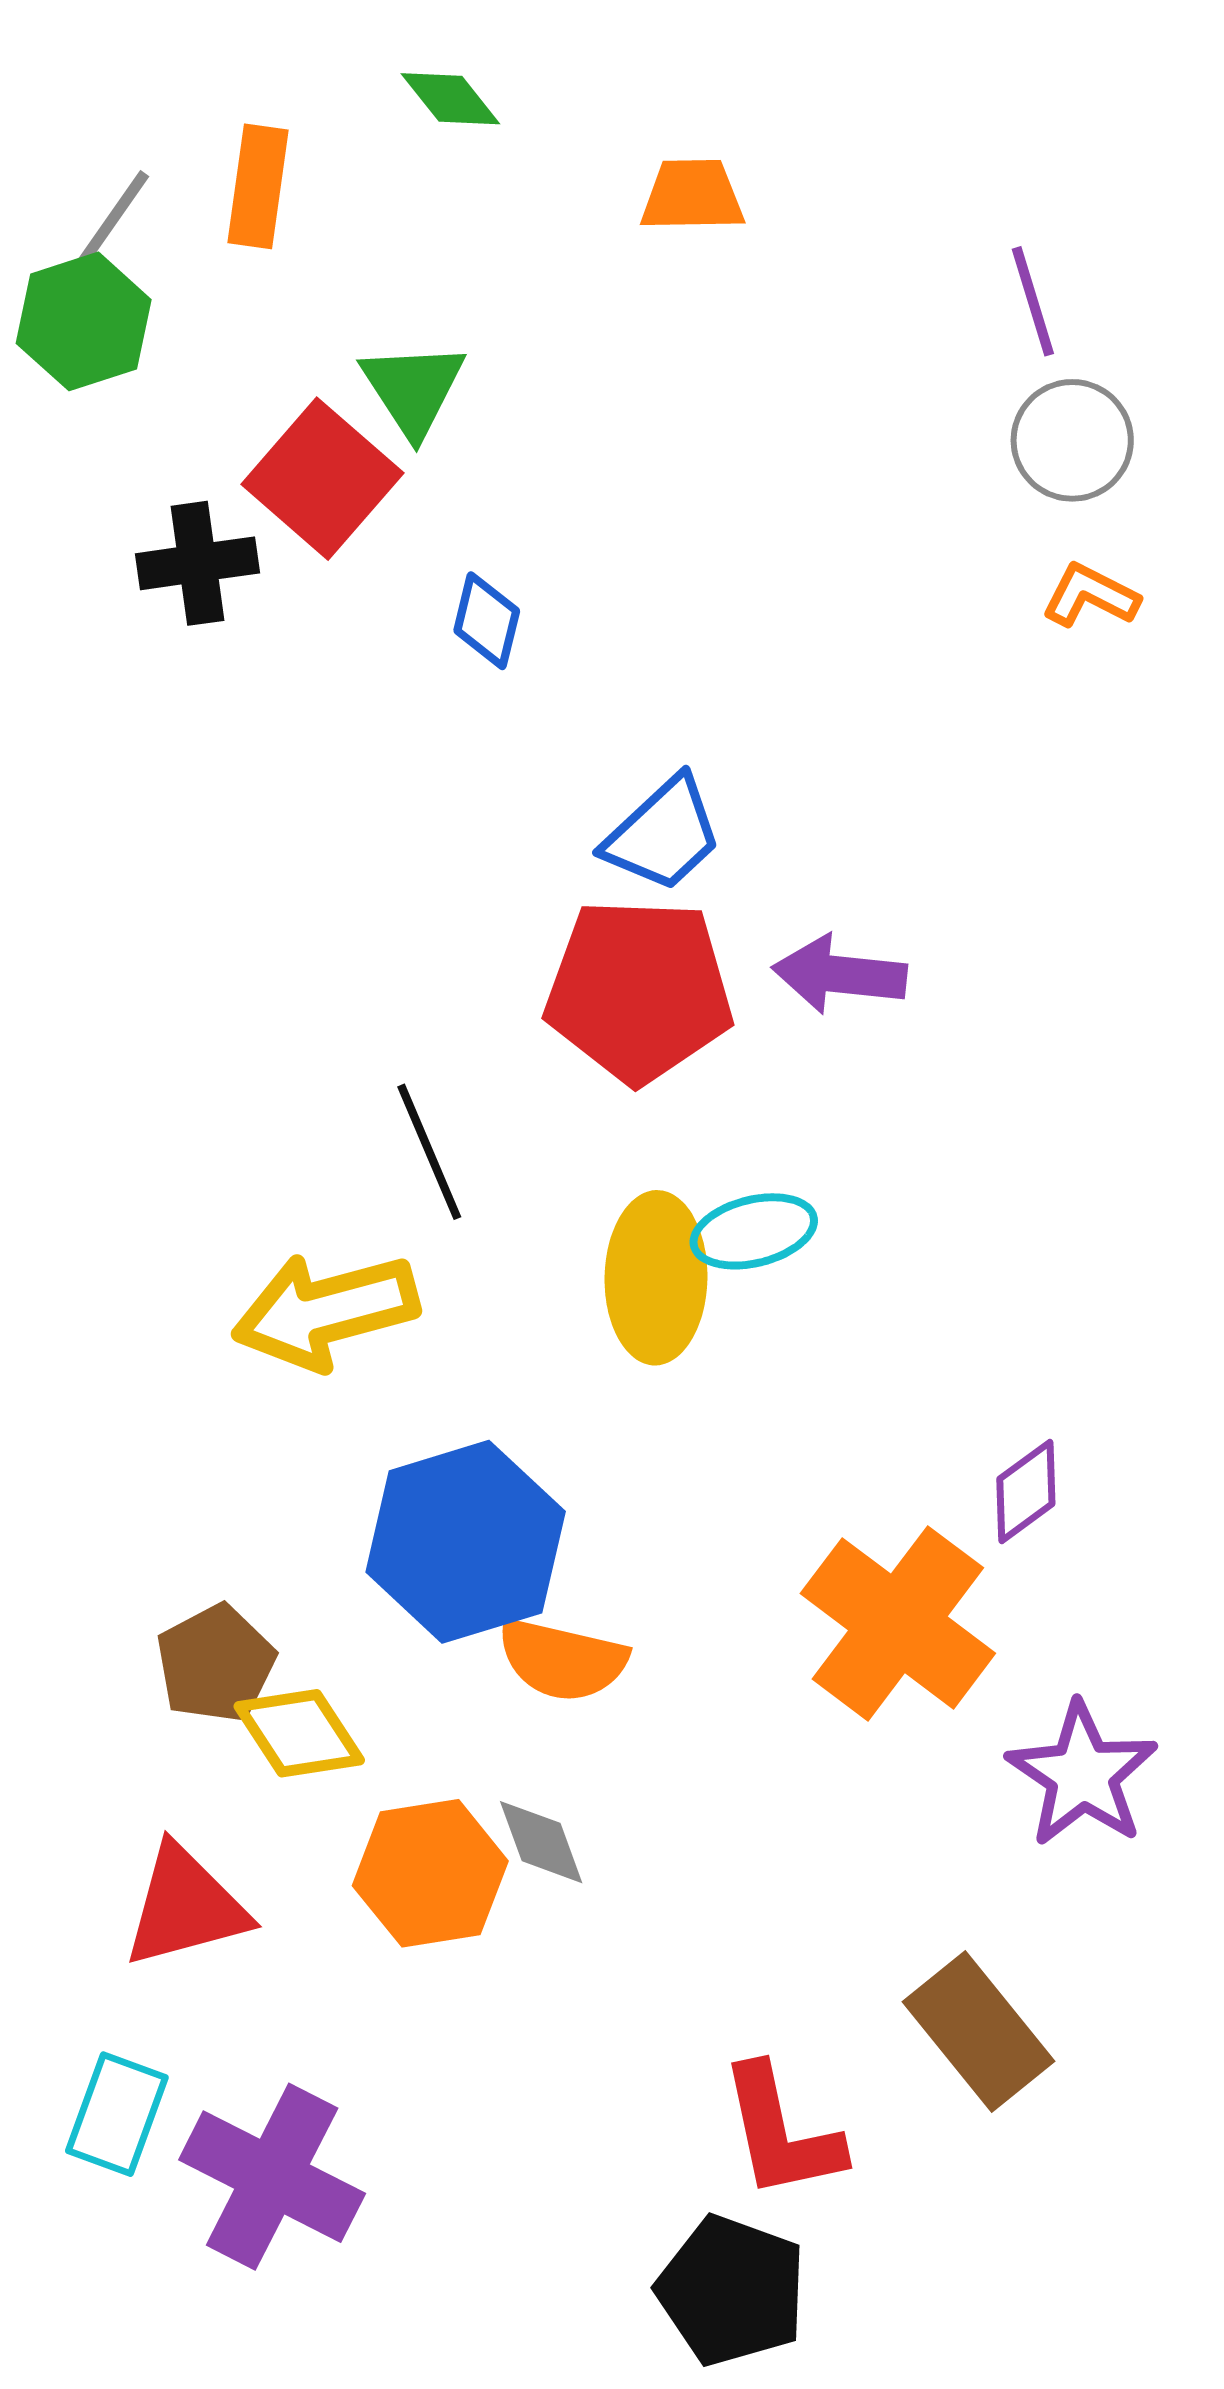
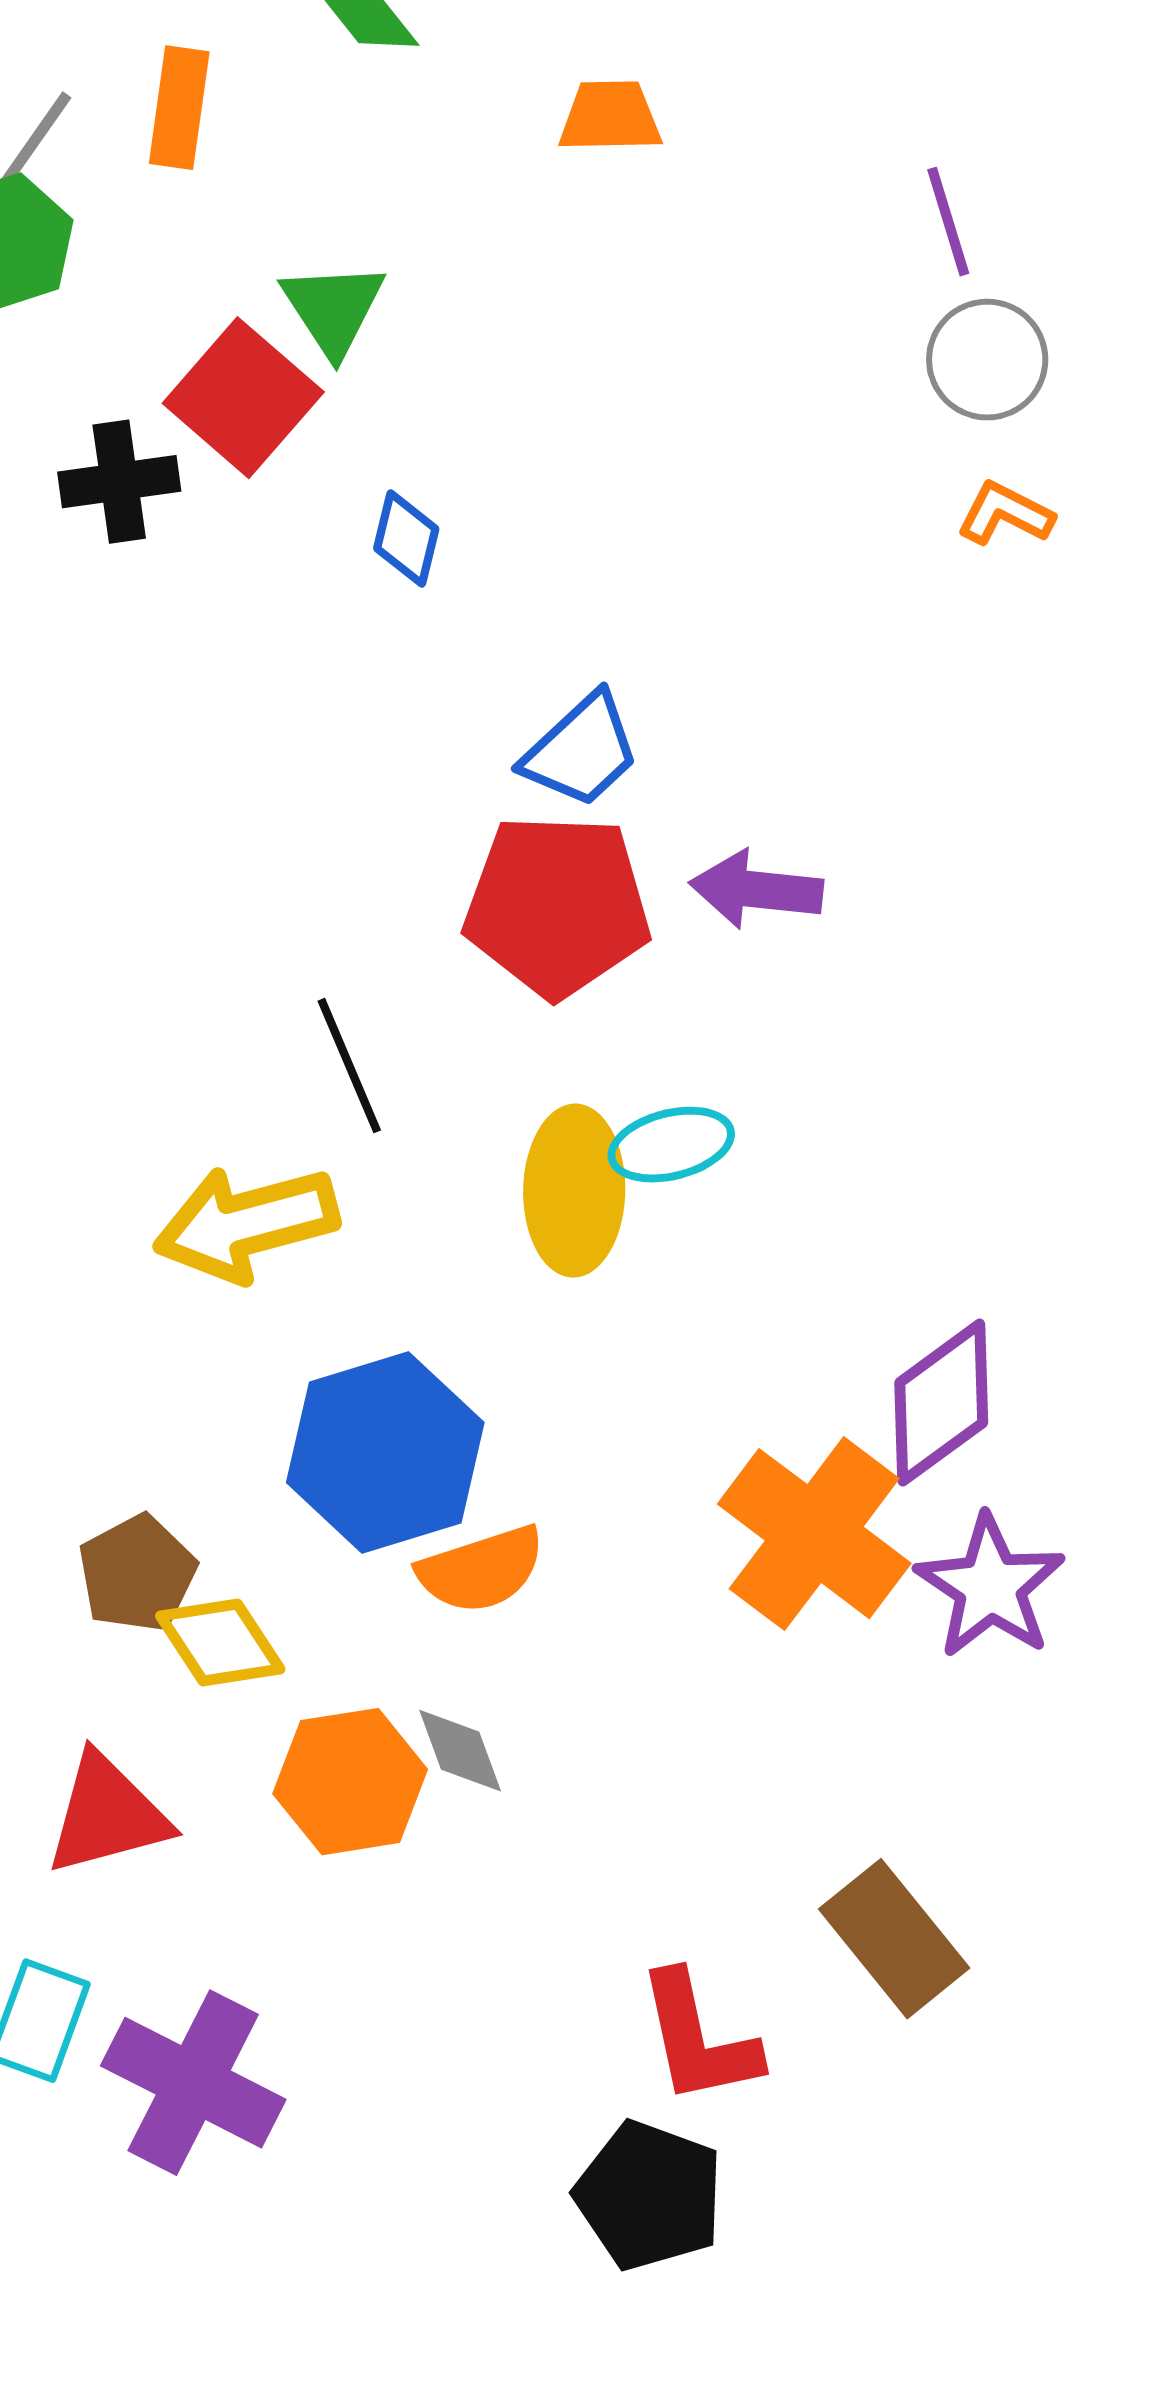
purple diamond: (1026, 1491) -> (941, 1403), size x1.6
orange semicircle: (562, 1660) -> (481, 1570), turned -31
purple star: (1082, 1775) -> (990, 1587), moved

